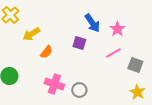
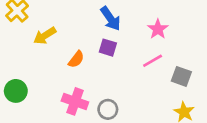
blue arrow: (92, 23) -> (110, 19), moved
orange semicircle: (46, 52) -> (76, 59), moved

